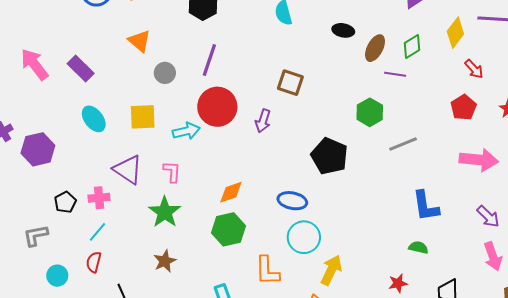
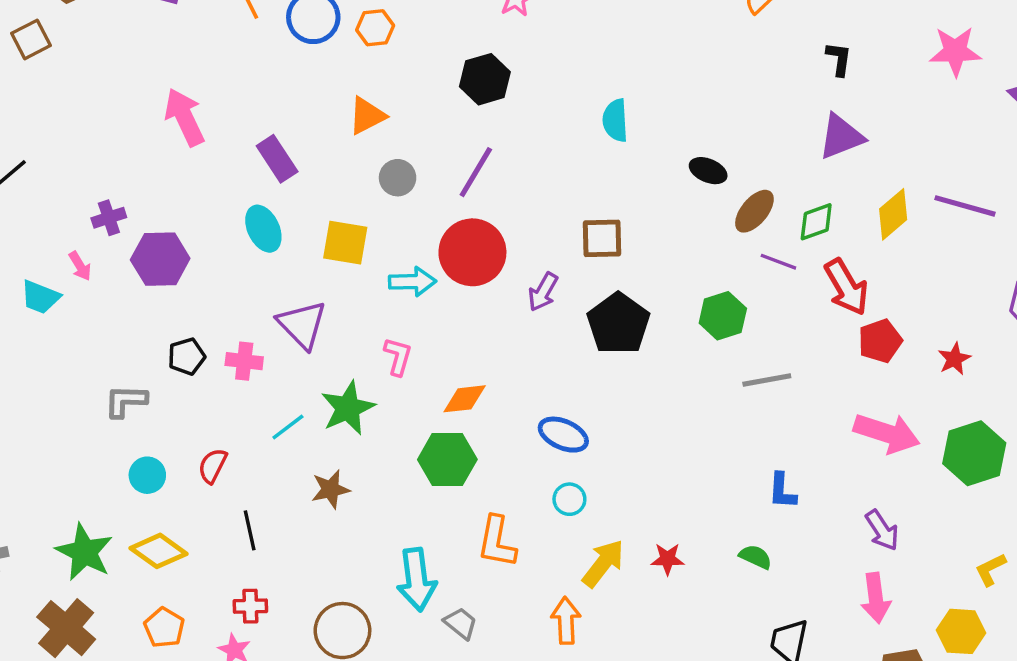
orange triangle: (140, 41) -> (367, 116), turned 40
purple rectangle: (81, 68) -> (277, 159), moved
red arrow: (474, 69) -> (846, 287), moved, size x1.6
brown square: (290, 83) -> (602, 238), turned -32
black pentagon: (329, 156) -> (618, 324), moved
pink L-shape: (172, 172) -> (398, 356), moved
blue L-shape: (426, 206) -> (782, 491), size x0.7
cyan line: (97, 232) -> (288, 427), moved
cyan circle: (304, 237) -> (569, 499), size x0.6
red star: (398, 283) -> (667, 559), moved

